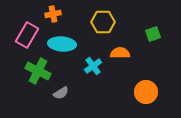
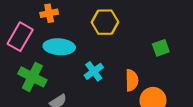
green square: (153, 34) -> (161, 48), moved
orange semicircle: (120, 53) -> (132, 80), moved, turned 90

